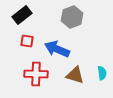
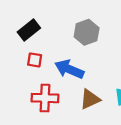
brown triangle: (75, 75) -> (90, 99), turned -42

